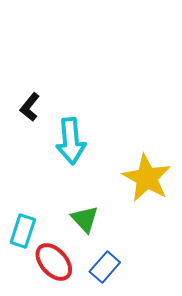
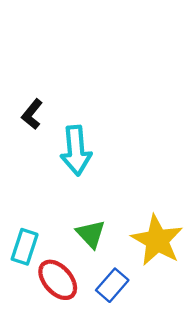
yellow star: (147, 178) -> (157, 240), moved

